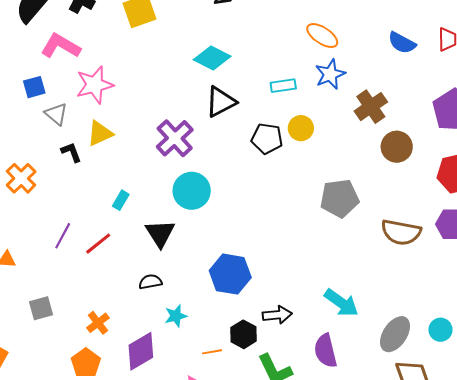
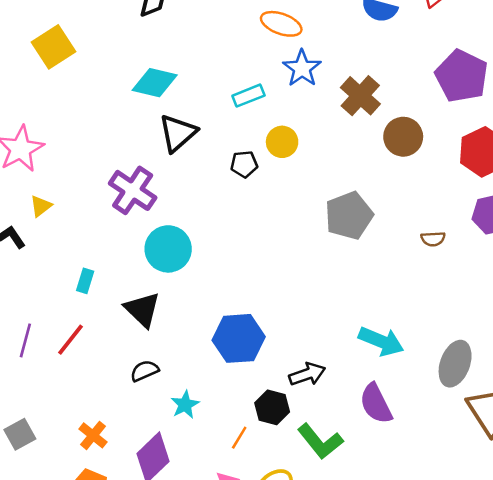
yellow triangle: (100, 133) -> (41, 206), size x0.7
black pentagon: (267, 138) -> (244, 164), size x0.7
brown semicircle: (401, 232) -> (433, 239), size x0.5
orange line: (212, 352) -> (239, 438), turned -36

